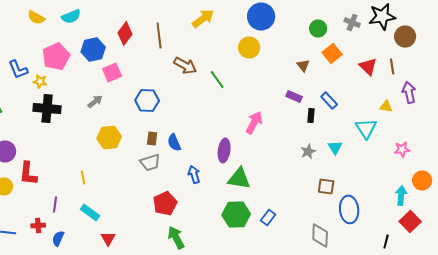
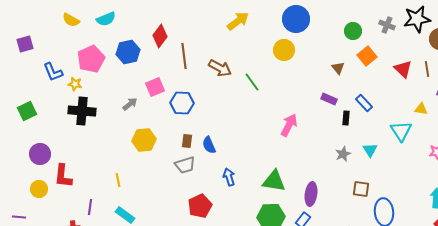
brown line: (159, 36) -> (184, 56), moved
pink square: (112, 72) -> (155, 87), moved
purple ellipse: (224, 150) -> (311, 194), moved

